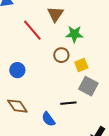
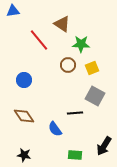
brown triangle: (55, 14) -> (62, 24), turned -30
yellow square: (81, 65) -> (92, 68), moved

